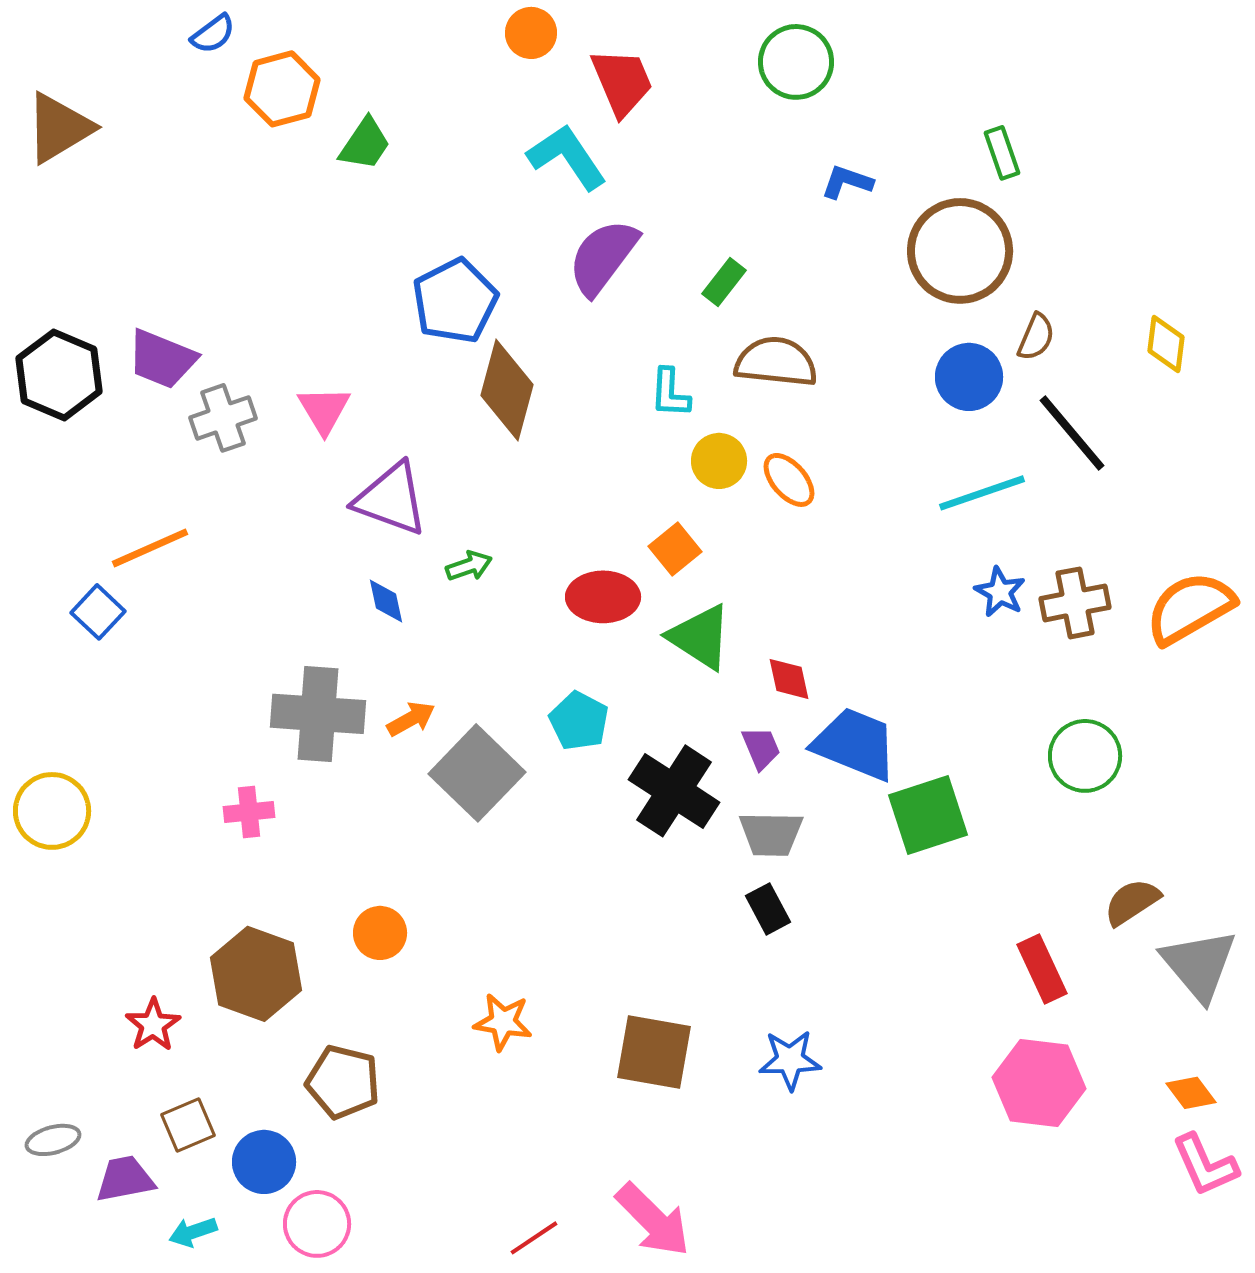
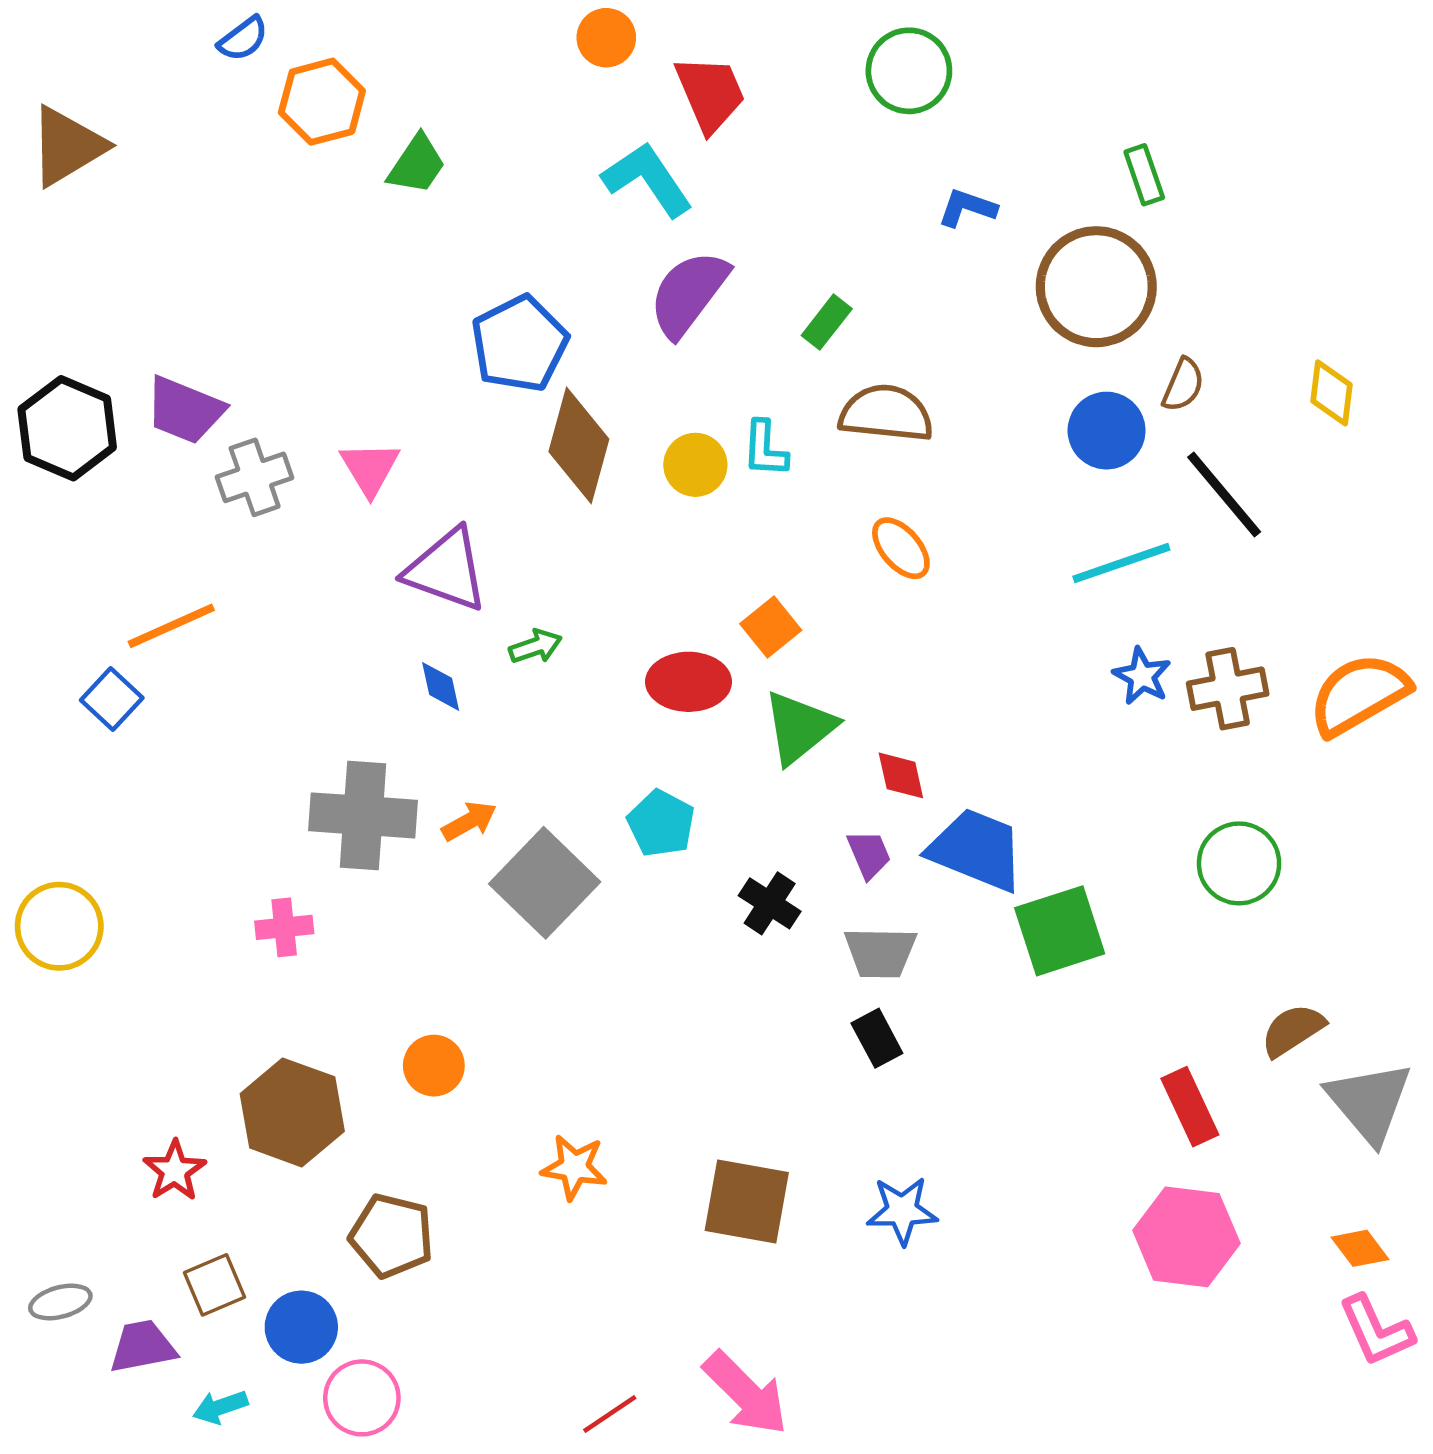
yellow circle: (719, 461) -> (695, 465), moved
green triangle: (700, 637) -> (799, 728), turned 48
black cross: (674, 791) -> (770, 903), size x0.6

